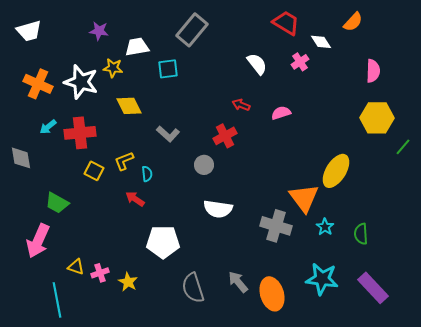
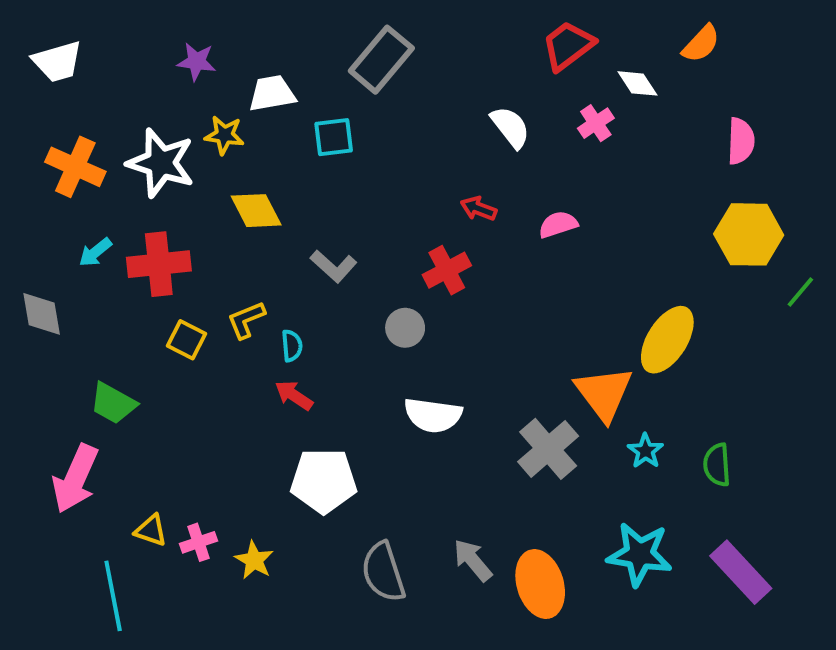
red trapezoid: (286, 23) -> (568, 46), turned -68
red arrow: (135, 199) -> (294, 395), moved
gray cross: (276, 226) -> (548, 449), turned 32

